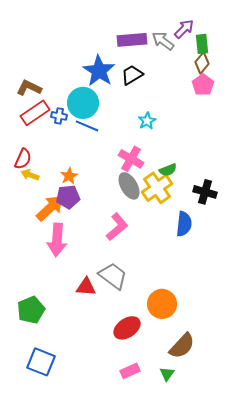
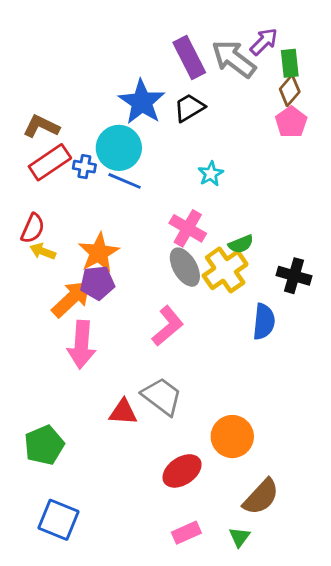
purple rectangle: (132, 40) -> (189, 57), turned 68
gray arrow: (163, 41) -> (234, 59), size x1.4
orange star: (69, 176) -> (99, 253), size x1.6

